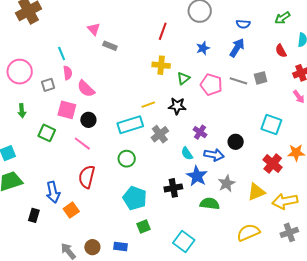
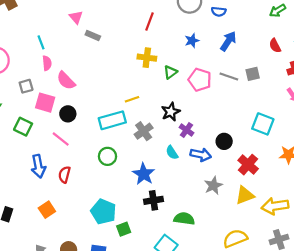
blue semicircle: (243, 24) -> (219, 12), moved
gray square: (48, 85) -> (26, 86), moved
black star: (177, 106) -> (171, 112), moved, turned -30
red cross: (273, 164) -> (248, 165), moved
blue star: (197, 176) -> (144, 174), moved
red semicircle: (87, 177) -> (64, 175), size x0.7
black cross: (173, 188) -> (153, 200), moved
blue arrow: (53, 192) -> (38, 166), moved
cyan pentagon: (135, 198) -> (103, 212), moved
green semicircle: (210, 204) -> (184, 219), moved

